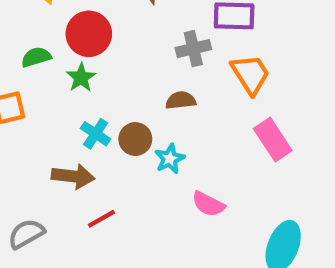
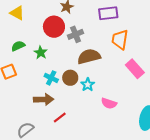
red circle: (89, 34) -> (54, 27), moved
gray cross: (193, 49) -> (76, 34), moved
orange trapezoid: (250, 74) -> (120, 40), turned -130
brown semicircle: (181, 100) -> (89, 57), size x1.6

